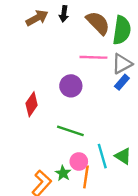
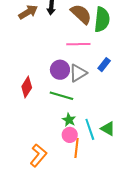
gray triangle: (122, 64) -> (78, 73), moved
green line: (70, 131) -> (61, 96), moved
green star: (63, 173) -> (69, 120), moved

